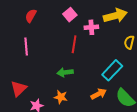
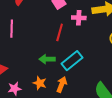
cyan rectangle: (112, 70) -> (72, 61), moved
orange arrow: (99, 94) -> (62, 84), moved, turned -49

